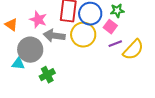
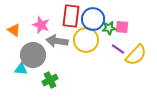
green star: (117, 11) -> (109, 28), moved
pink square: (110, 27) -> (122, 27), moved, turned -32
purple line: (115, 44) -> (118, 49), turned 56

